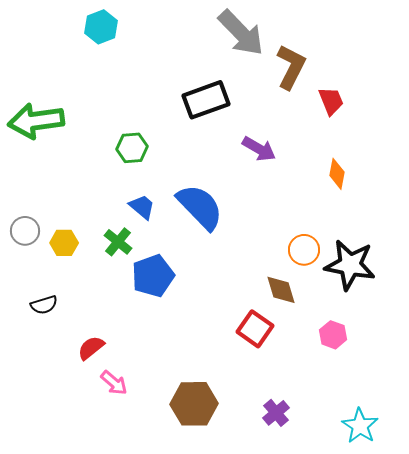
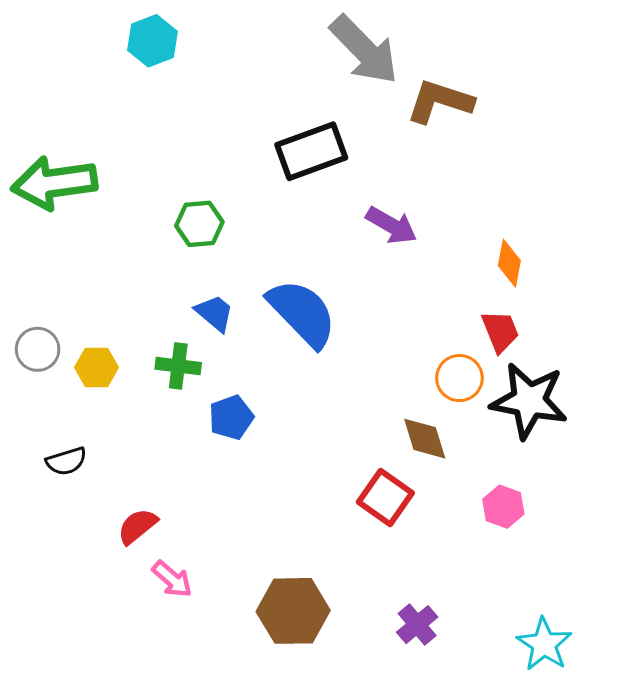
brown L-shape: (291, 67) -> (440, 101), turned -99
red trapezoid: (331, 101) -> (500, 331), moved
green cross: (118, 242) -> (178, 366), turned -32
blue pentagon: (153, 276) -> (231, 417), size x0.7

